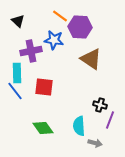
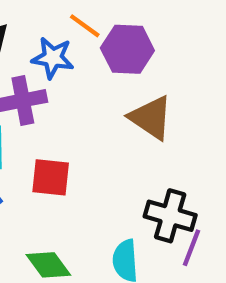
blue star: (54, 40) -> (53, 58), moved
black cross: (100, 105) -> (170, 216), size x1.6

